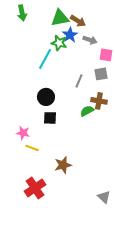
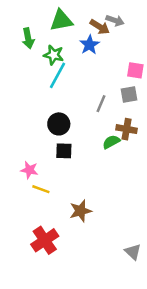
green arrow: (22, 13) -> (28, 38), moved
green triangle: (60, 18) -> (61, 20), moved
gray arrow: (90, 40) -> (115, 20), moved
green star: (59, 43) -> (54, 55), moved

